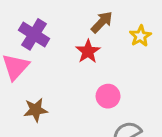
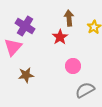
brown arrow: (102, 22) -> (69, 18), turned -49

